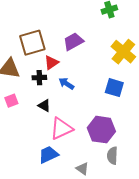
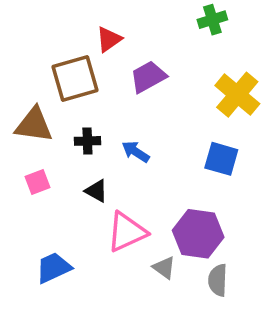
red triangle: (51, 63) -> (109, 39), moved
blue trapezoid: (48, 155) -> (54, 268), moved
gray triangle: (82, 169) -> (164, 268), moved

